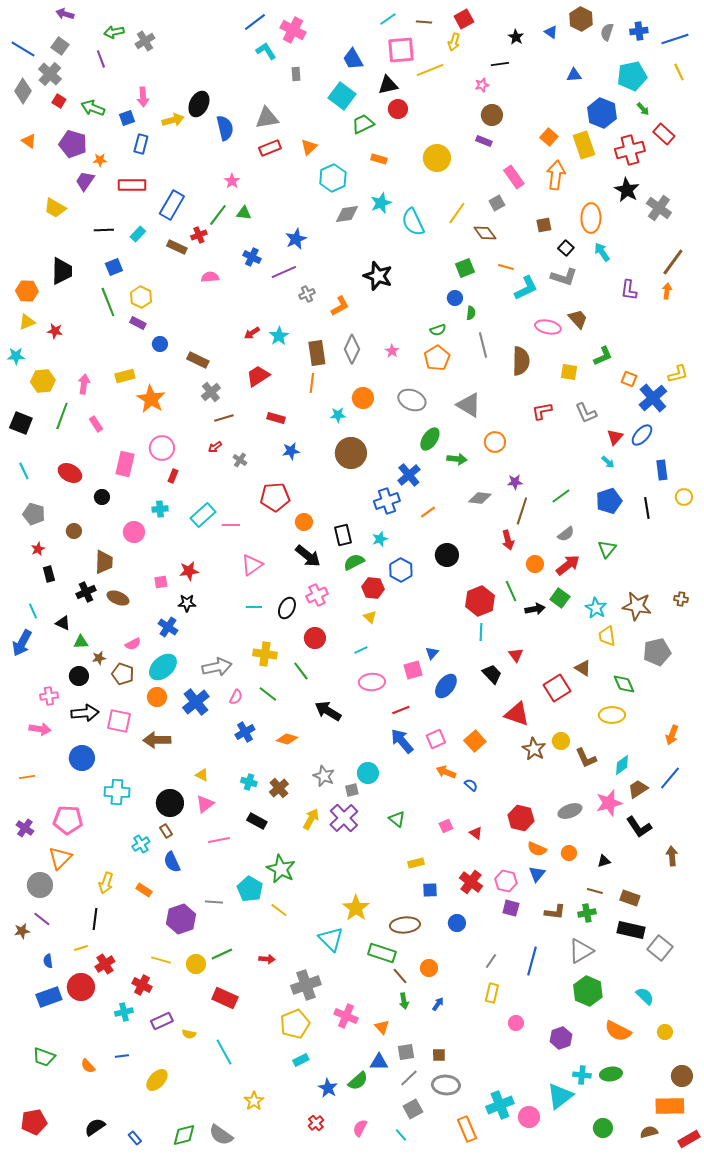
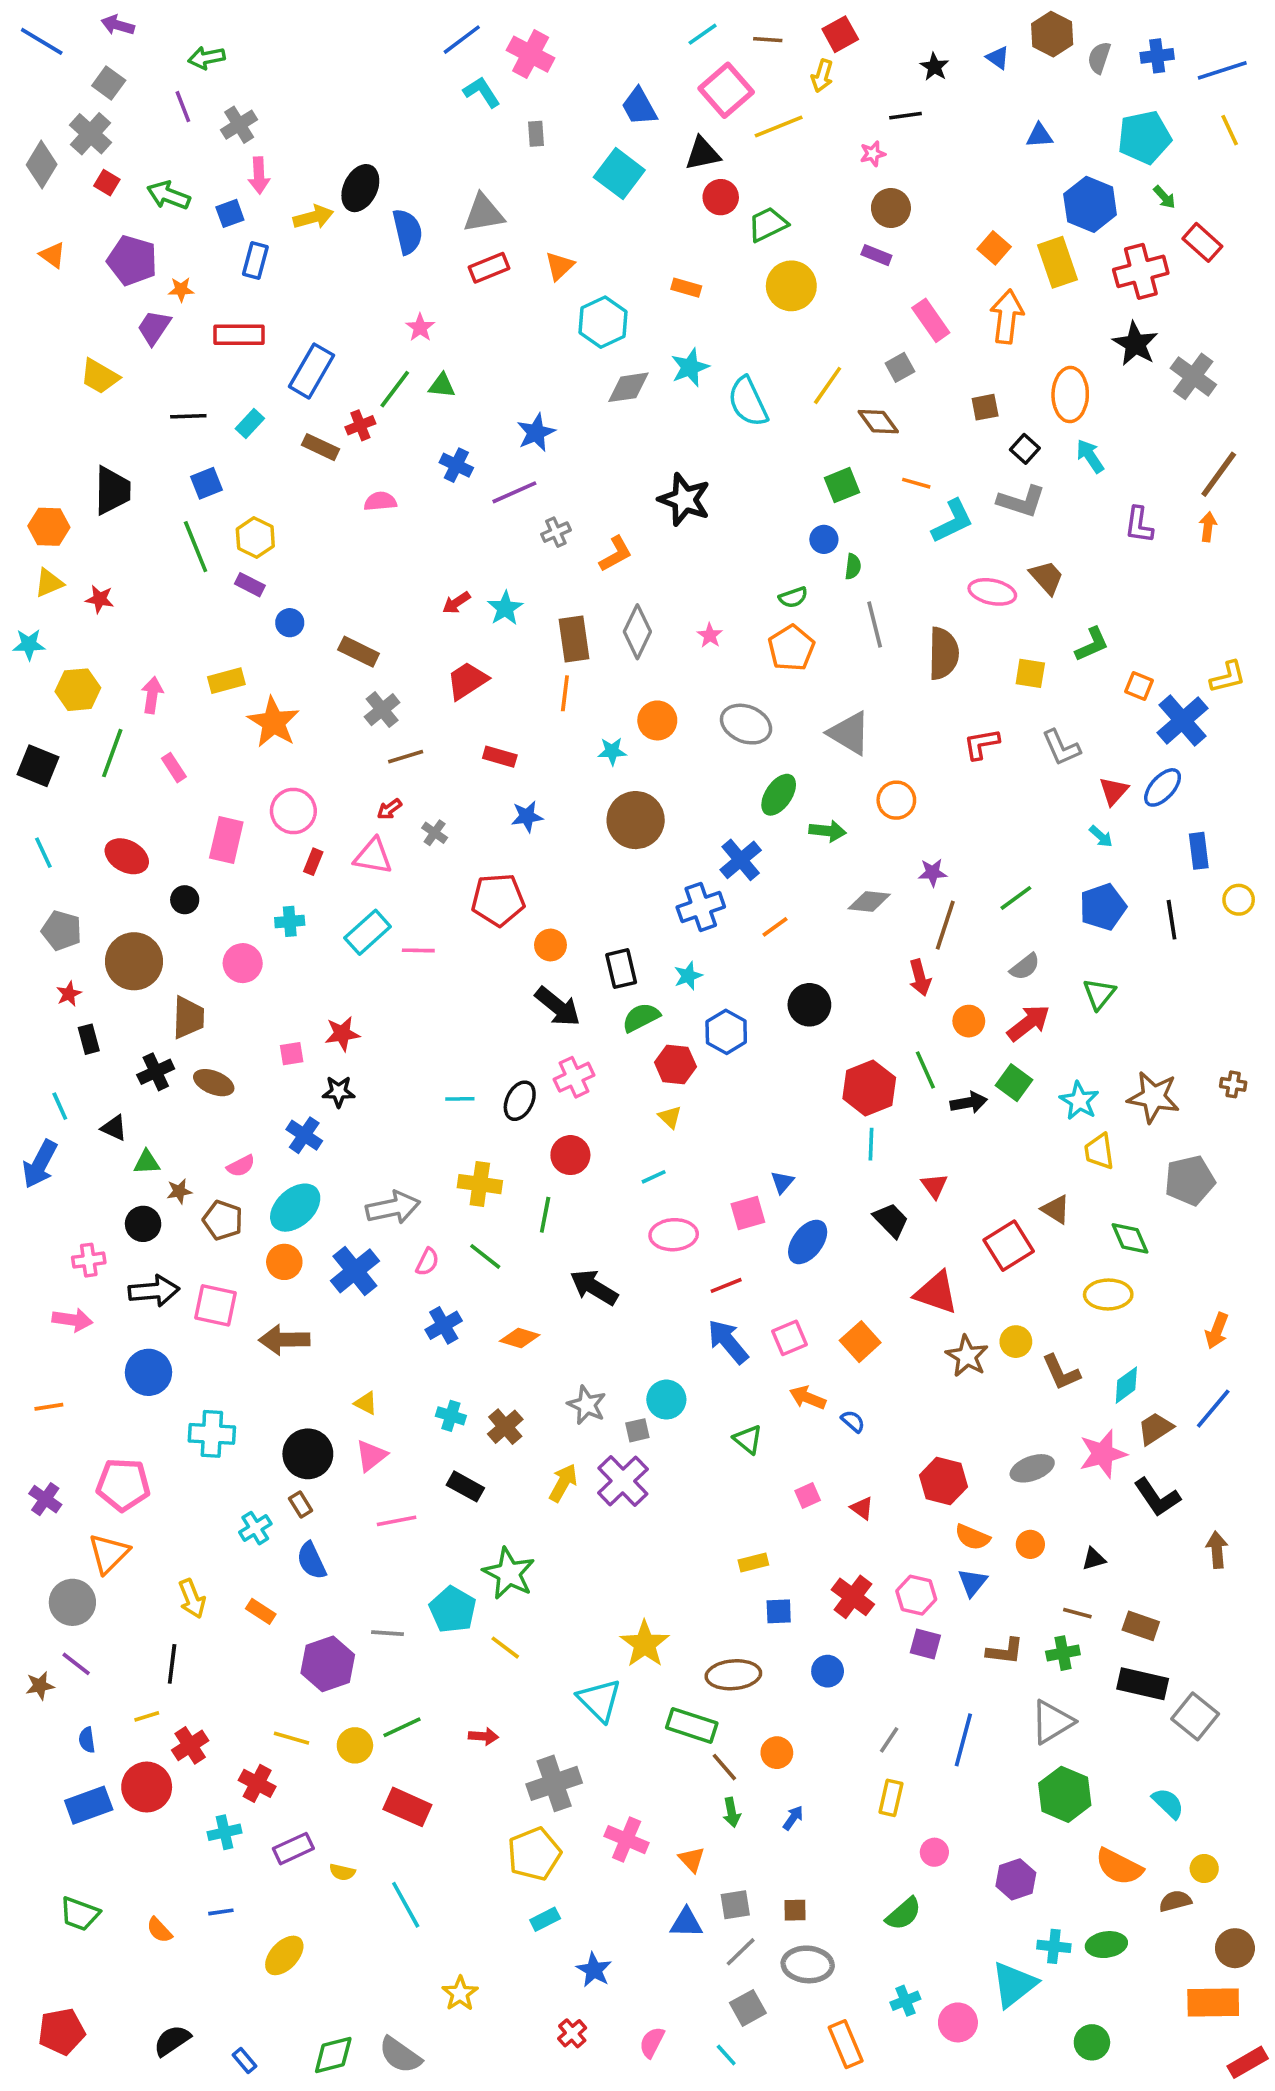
gray cross: (145, 41) -> (239, 125), moved
blue line: (23, 49) -> (42, 41), moved
pink square: (401, 50) -> (726, 90), turned -36
green trapezoid: (363, 124) -> (768, 224), moved
brown circle: (74, 531) -> (134, 961), size x2.0
pink triangle: (252, 565) -> (373, 856), moved, turned 45
green line: (301, 671) -> (545, 1215), turned 48
green triangle: (397, 819) -> (748, 1439), moved
yellow arrow: (106, 883) -> (192, 1599), turned -40
green semicircle: (358, 1081) -> (904, 1914), moved
cyan cross: (500, 1105) -> (905, 2001), size x0.6
brown semicircle: (649, 1132) -> (1175, 1901), moved

